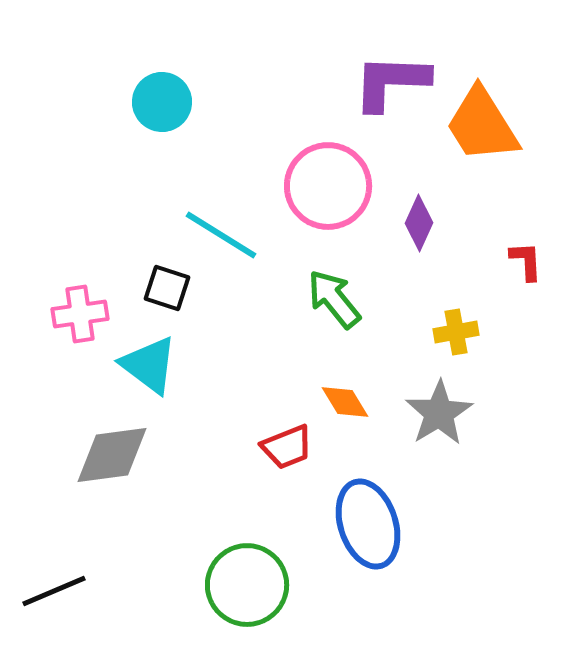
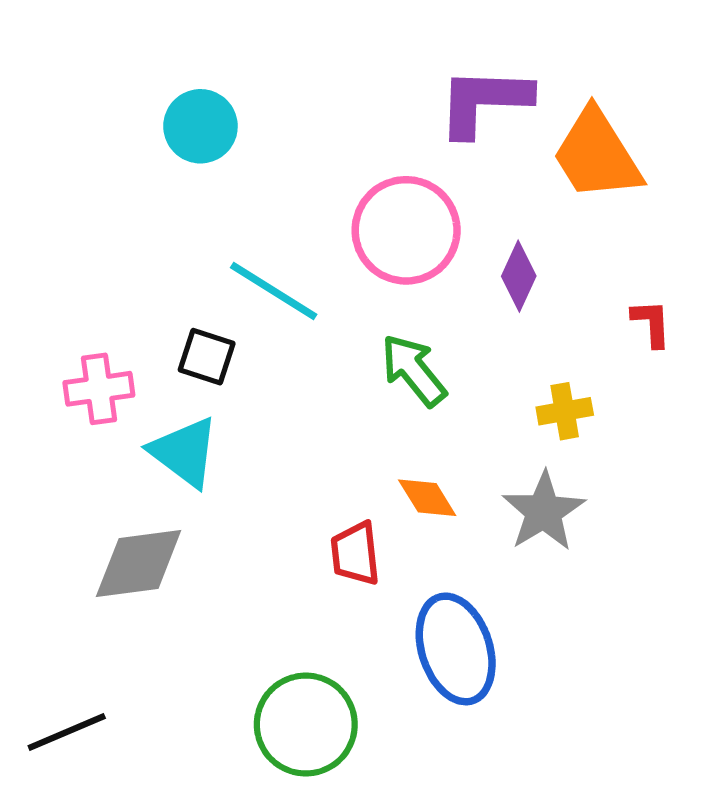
red trapezoid: (287, 447) -> (355, 554), turned 106

